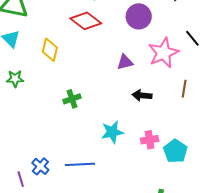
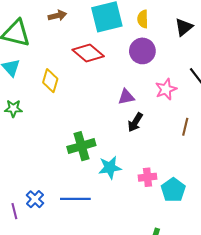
pink star: (163, 53) -> (166, 89), size x0.7
black arrow: (142, 95) -> (135, 122), moved, turned -66
green cross: (72, 99) -> (81, 146), moved, size x1.5

